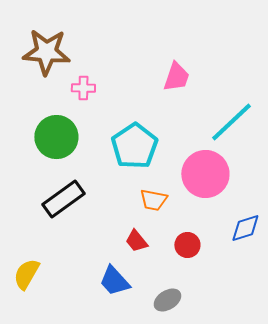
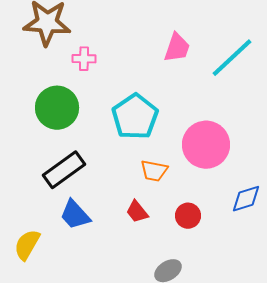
cyan line: (231, 122) -> (232, 58), moved
blue trapezoid: (114, 281) -> (75, 215), moved

